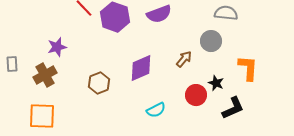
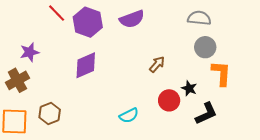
gray circle: (211, 41) -> (205, 47), moved
purple diamond: (141, 68) -> (86, 65), moved
brown hexagon: (99, 83) -> (50, 113), moved

